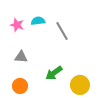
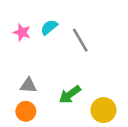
cyan semicircle: (38, 21) -> (49, 27), turned -32
gray triangle: (21, 57) -> (28, 85), moved

